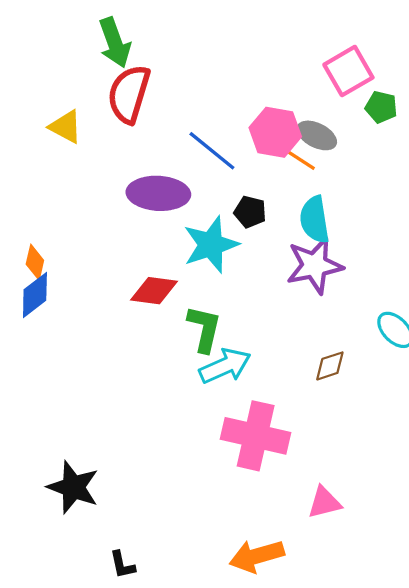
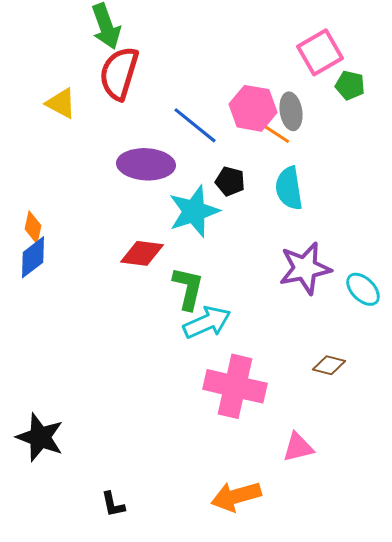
gray ellipse: (317, 135) -> (291, 111), turned 54
purple star: (315, 265) -> (305, 268), moved
brown diamond: (330, 366) -> (329, 365), moved, turned 32
black star: (73, 487) -> (40, 437), moved

